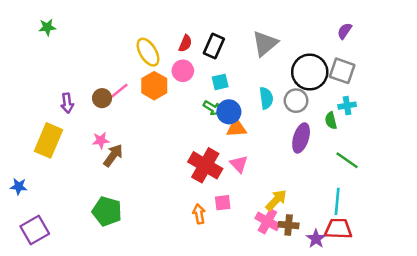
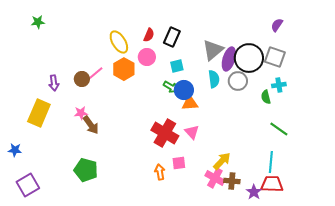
gray triangle: (265, 43) -> (213, 50), moved
purple ellipse: (301, 138) -> (229, 59), moved
brown arrow: (113, 155) -> (91, 125), turned 108

